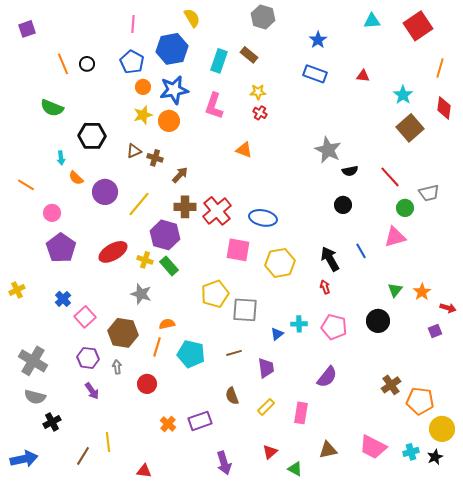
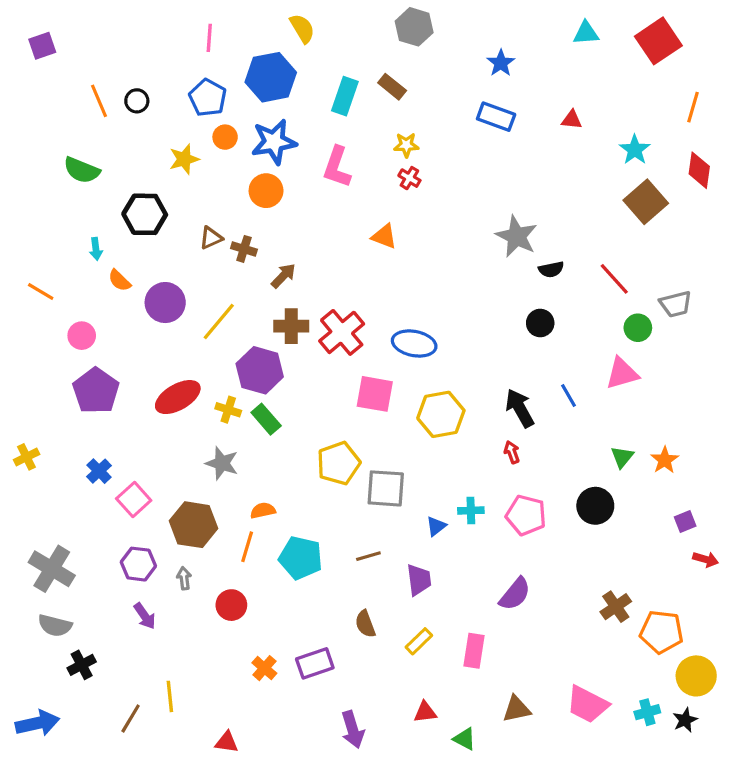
yellow star: (143, 115) -> (184, 159), moved
red arrow: (448, 308) -> (706, 559), moved
red triangle: (270, 452) -> (425, 712), turned 35

